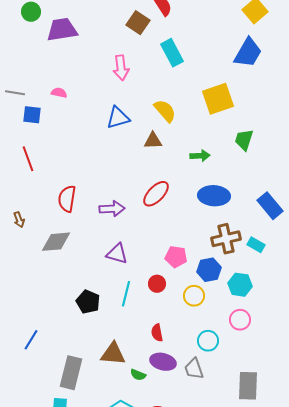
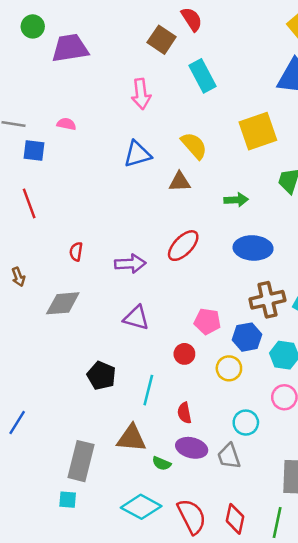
red semicircle: (67, 199) -> (76, 252), size x0.6
cyan line: (126, 294) -> (148, 390), moved
blue line: (31, 340) -> (17, 423), moved

